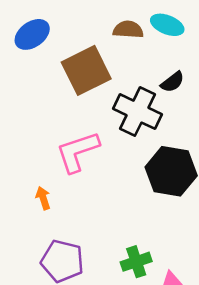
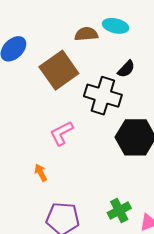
pink L-shape: (78, 152) -> (62, 133), size x0.7

